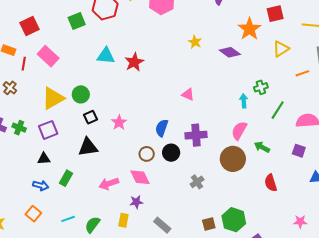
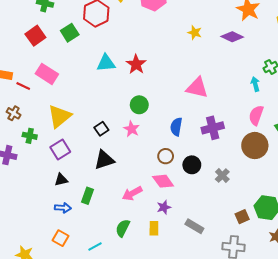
red square: (29, 26) -> (35, 36), moved
red line: (24, 64) -> (23, 86), turned -64
green circle: (81, 94) -> (139, 105), moved
pink triangle: (188, 94) -> (197, 88), size x1.6
green cross: (19, 128) -> (30, 136), moved
black circle: (171, 153) -> (192, 165), moved
cyan line: (68, 219) -> (95, 246), moved
green semicircle: (92, 225) -> (123, 228), moved

